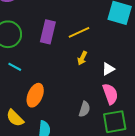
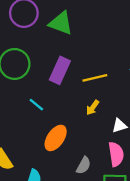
cyan line: (15, 67) -> (36, 105), moved
orange ellipse: (35, 95) -> (56, 138), moved

